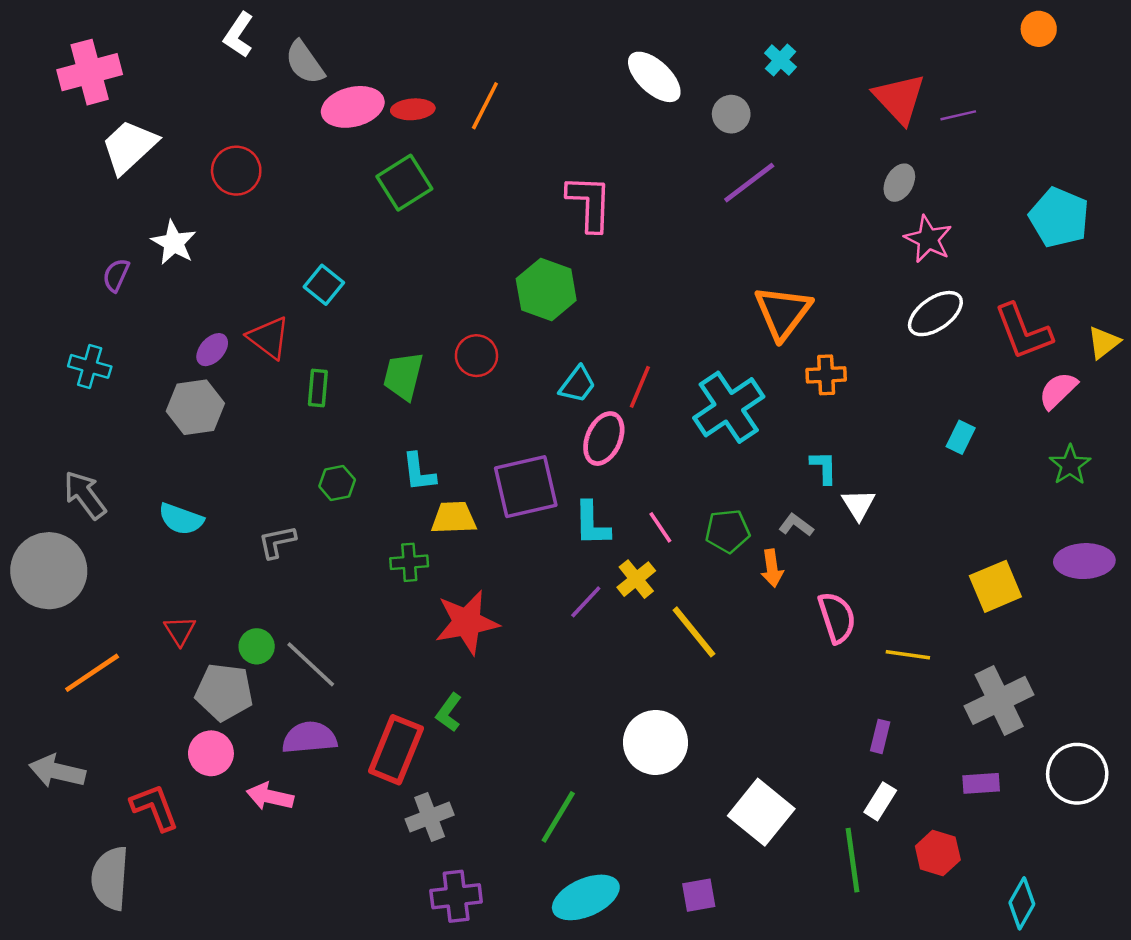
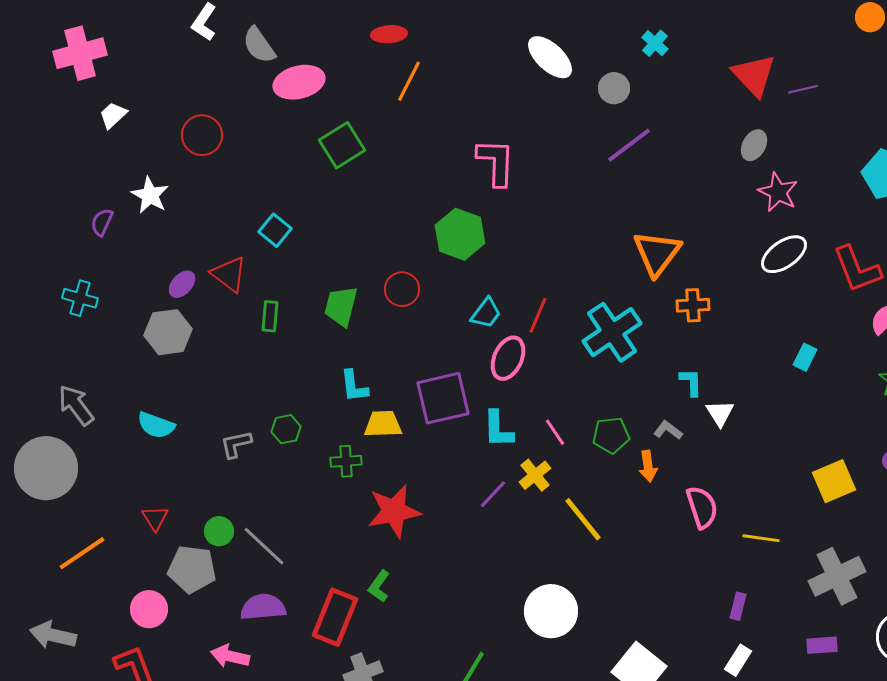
red ellipse: (413, 109) -> (389, 34), moved
white trapezoid: (129, 147) -> (113, 115), size x0.6
green hexagon: (337, 483) -> (286, 429), moved
pink circle: (211, 753) -> (149, 609), moved

